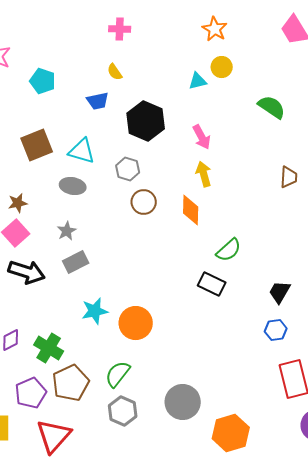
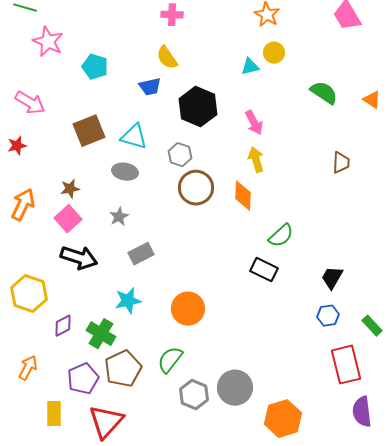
yellow semicircle: (115, 72) -> (167, 58), size x1.4
brown circle: (144, 202) -> (196, 188), size x1.4
gray rectangle: (76, 262) -> (141, 254), moved
cyan star: (95, 311) -> (128, 301), moved
gray hexagon: (123, 411) -> (194, 395), moved

